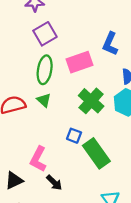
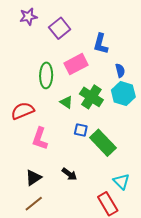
purple square: (45, 34) -> (60, 28), moved
green triangle: (44, 100) -> (66, 102), moved
pink L-shape: (38, 159) -> (40, 139), moved

